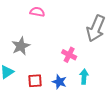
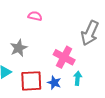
pink cross: (69, 55) -> (64, 57), size x1.5
red square: (35, 81) -> (31, 81), size x1.6

